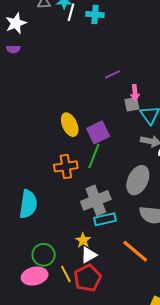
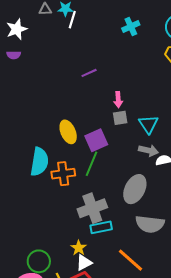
cyan cross: (95, 15) -> (131, 26), moved, turned -30
purple line: (113, 74) -> (89, 73), moved
pink arrow: (135, 93) -> (118, 100), moved
gray square: (132, 104) -> (120, 118), moved
cyan semicircle: (28, 204) -> (39, 162), moved

